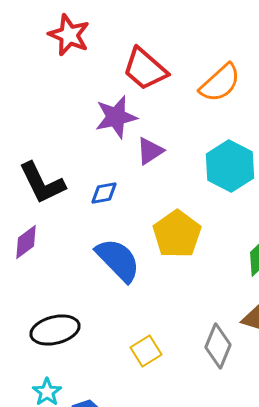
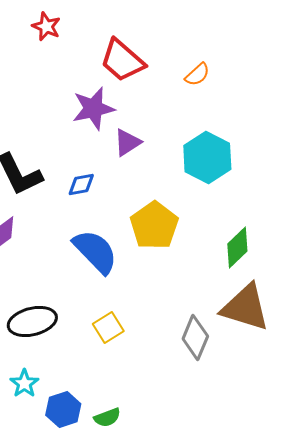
red star: (69, 35) -> (46, 26), size x0.7
orange semicircle: (220, 83) -> (197, 74), size x0.6
yellow square: (146, 351) -> (108, 327), moved

